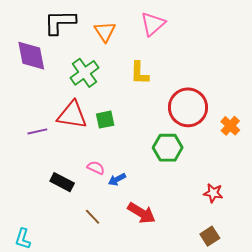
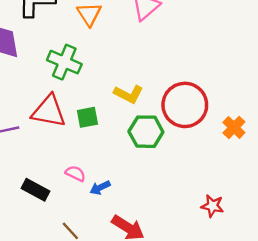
green cross: (85, 73) -> (64, 62), turned -32
yellow L-shape: (140, 73) -> (129, 94), moved, turned -65
green hexagon: (168, 148) -> (146, 132), moved

